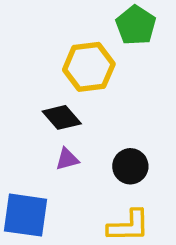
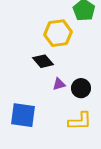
purple triangle: (67, 159) -> (59, 84), moved

